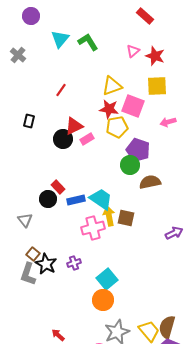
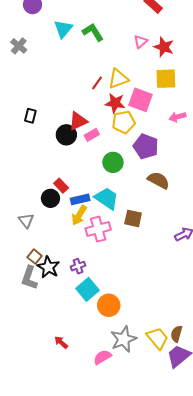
red line: (61, 90) -> (97, 83), moved
green circle: (130, 165) -> (113, 162), moved
brown semicircle: (150, 182) -> (158, 180), turned 40
yellow arrow: (109, 216) -> (79, 215), moved, turned -138
cyan square: (107, 279) -> (88, 289), moved
brown semicircle: (167, 327) -> (176, 334), size x0.7

